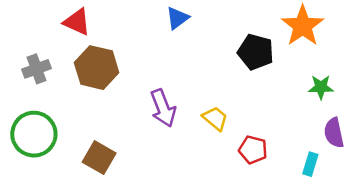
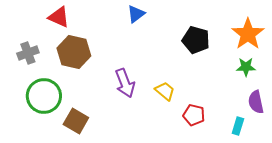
orange star: (303, 26) -> (248, 34), moved
green circle: (34, 134) -> (44, 96), moved

